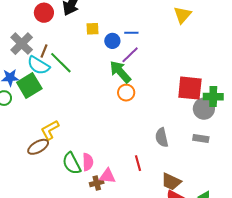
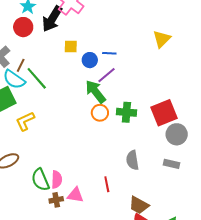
red square: (190, 88) -> (164, 113), turned -32
green cross: (213, 97) -> (126, 112), moved
yellow L-shape: (50, 130) -> (25, 121), moved
brown cross: (97, 183) -> (56, 200), moved

